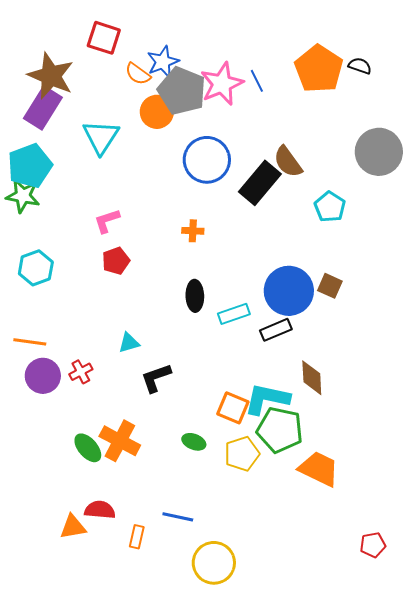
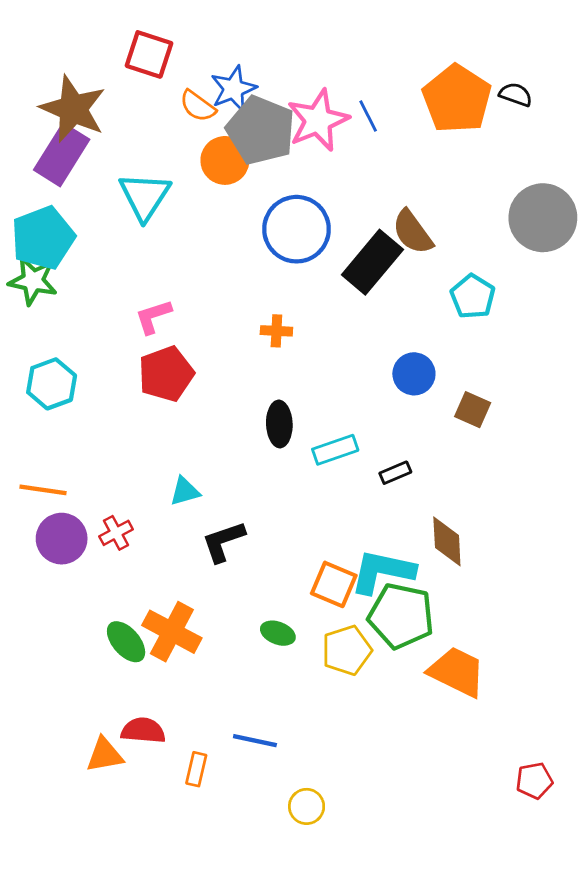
red pentagon: (116, 261) -> (166, 374), size x1.4
blue circle: (289, 291) -> (414, 374), moved, size x0.6
black rectangle: (276, 330) -> (395, 473), size x0.7
yellow circle: (214, 563) -> (307, 806), size x0.6

